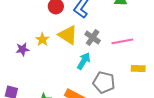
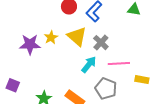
pink line: (122, 41) -> (119, 64), moved
purple star: (23, 49) -> (30, 44), size x1.5

